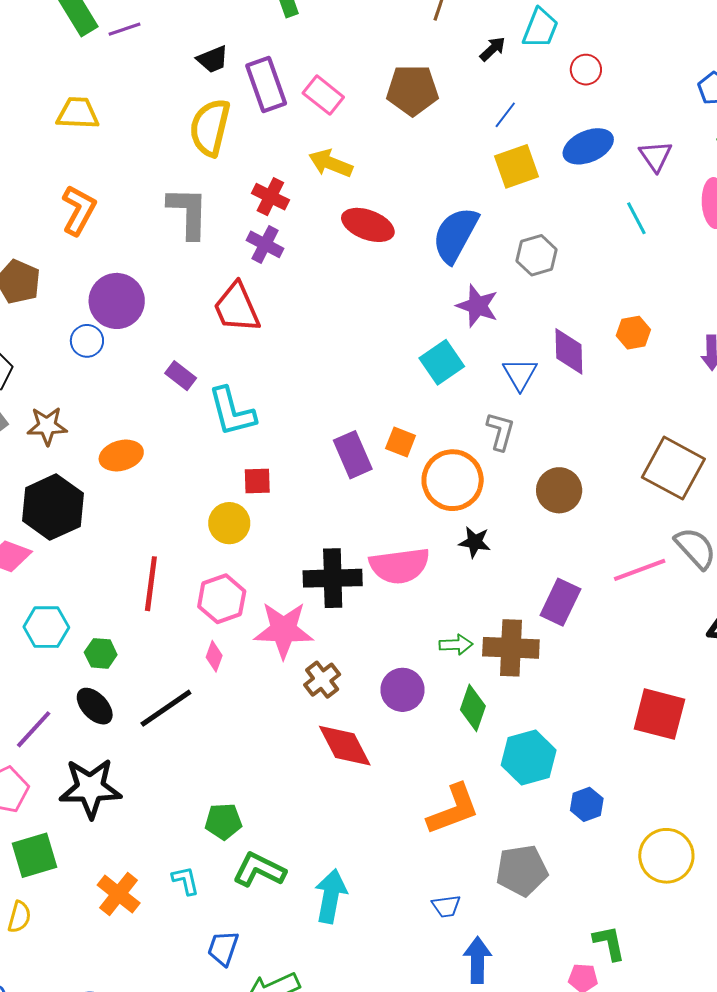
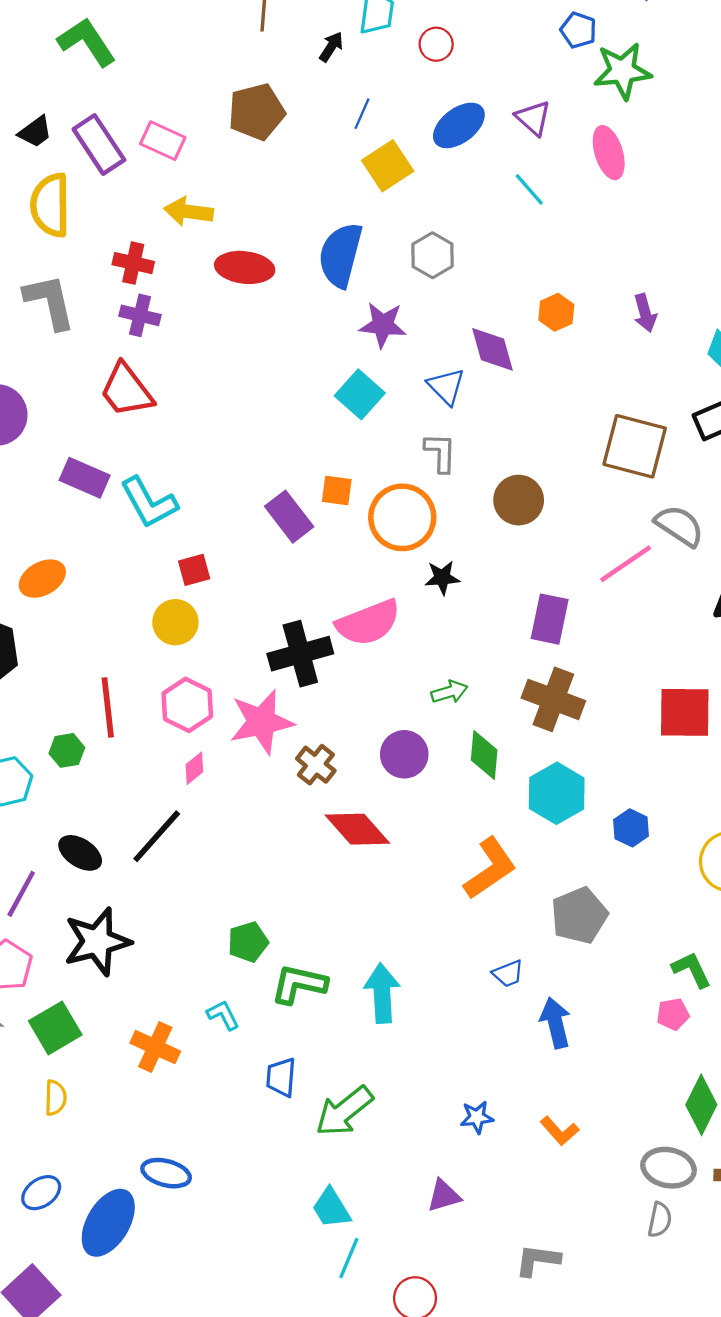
purple rectangle: (181, 376) -> (85, 478), size x1.4
brown cross: (511, 648) -> (553, 699), moved, turned 32
green hexagon: (101, 653) -> (67, 750), moved
pink diamond: (214, 656) -> (194, 768), turned 44

